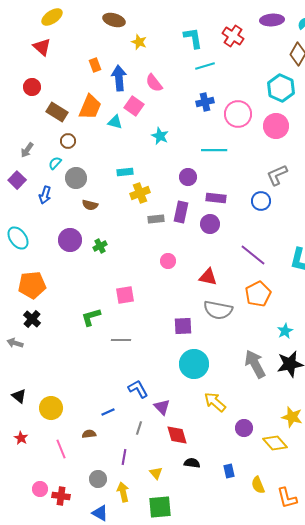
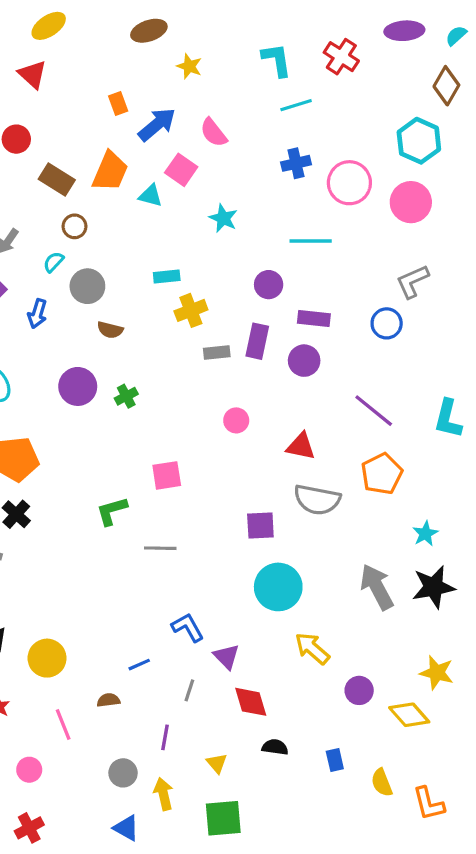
brown ellipse: (114, 20) -> (149, 31), turned -35
blue arrow: (119, 78) -> (157, 125), turned 55
pink circle: (40, 489) -> (29, 770), moved
red cross: (61, 496) -> (29, 828), moved, turned -36

